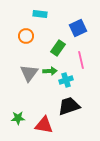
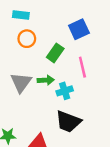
cyan rectangle: (40, 14) -> (21, 15), moved
orange circle: (26, 36) -> (27, 39), moved
black trapezoid: (69, 106) -> (68, 122), turned -140

